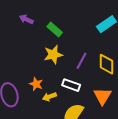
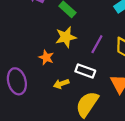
orange star: (36, 84) -> (46, 57), moved

